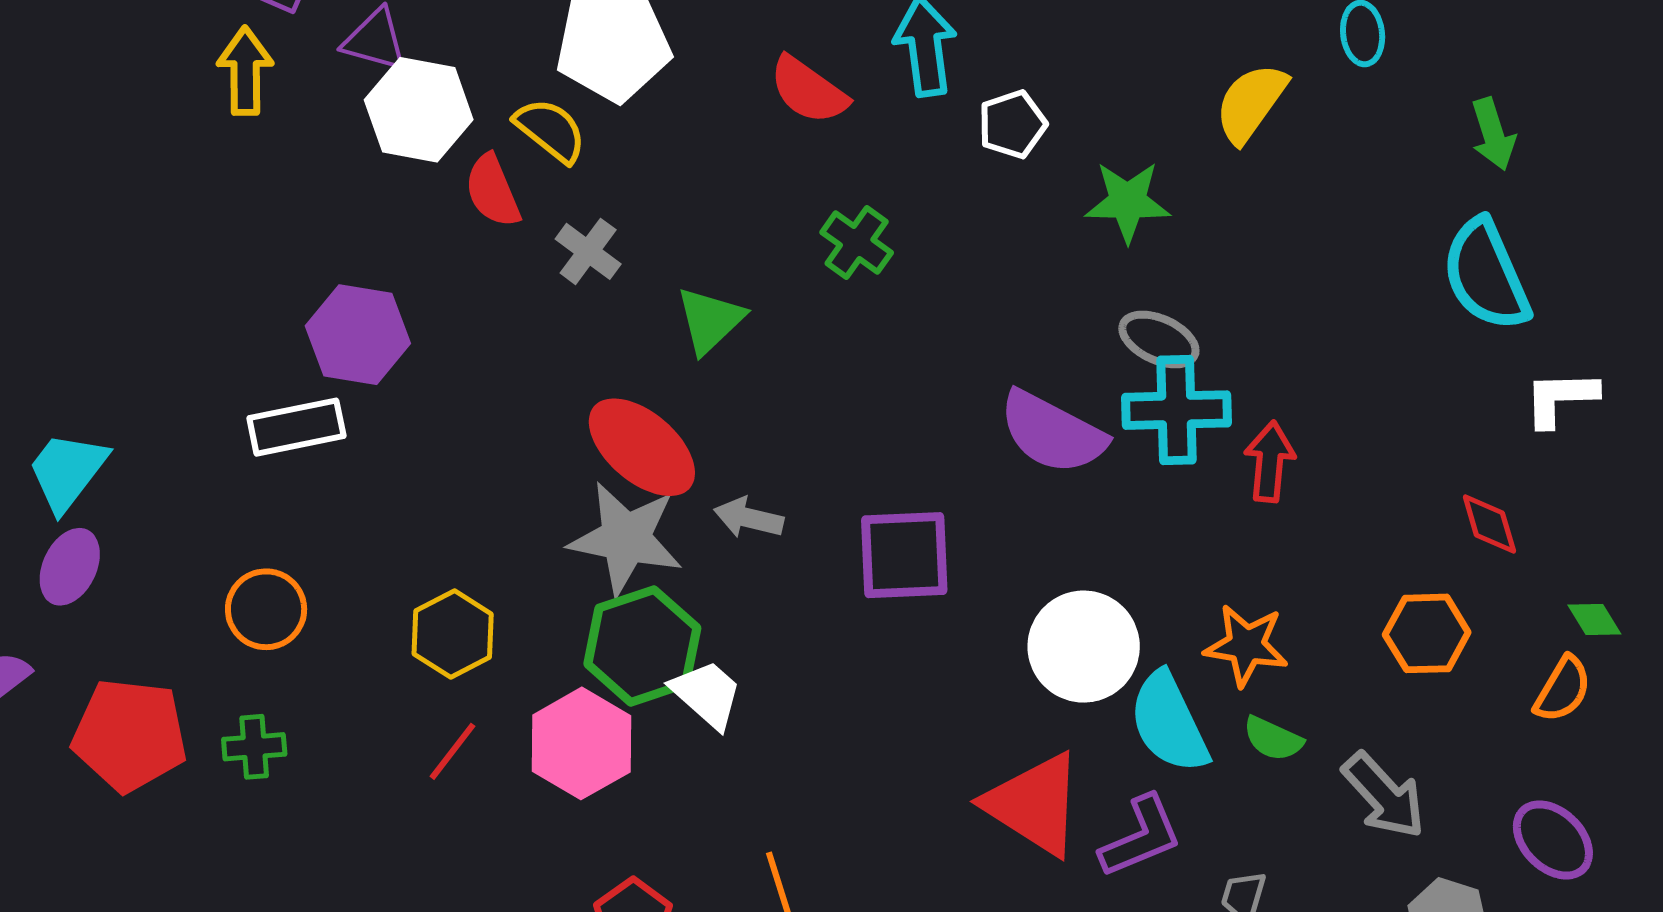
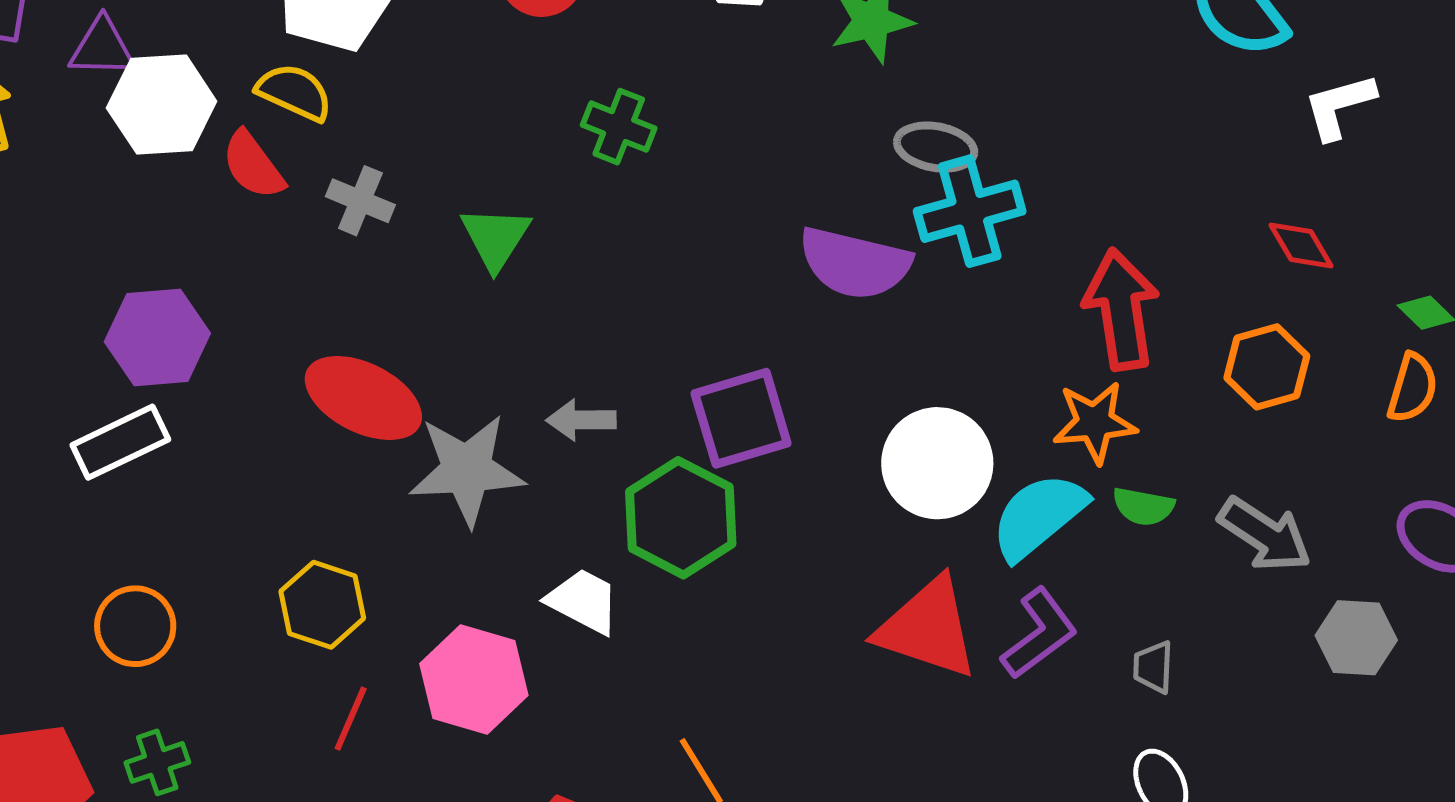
red ellipse: (642, 447) -> (363, 398), moved
red arrow: (1270, 462) -> (1121, 309), moved, size x1.5
green hexagon: (642, 646) -> (681, 518), moved
cyan semicircle: (1169, 722) -> (1039, 516), turned 90

